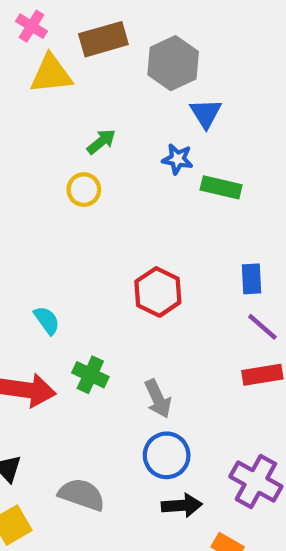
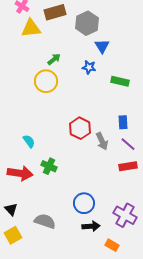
green rectangle: (221, 187) -> (120, 81), moved
yellow circle: (84, 190) -> (46, 81), size x1.5
gray arrow: (158, 399) -> (102, 141), moved

